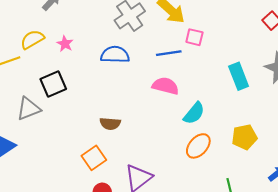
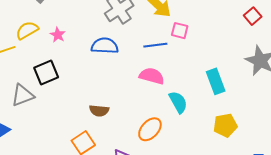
cyan rectangle: (239, 76) -> (216, 81), moved
cyan semicircle: (194, 113) -> (178, 102), turned -70
orange ellipse: (198, 146) -> (150, 129), moved

